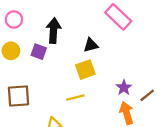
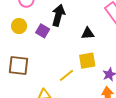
yellow square: (85, 70) -> (87, 61), moved
yellow line: (75, 97) -> (67, 75), turned -35

